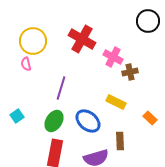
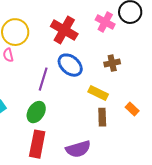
pink cross: (113, 57) -> (105, 22), moved
blue ellipse: (88, 121) -> (70, 65), moved
brown rectangle: (120, 141) -> (102, 117), moved

